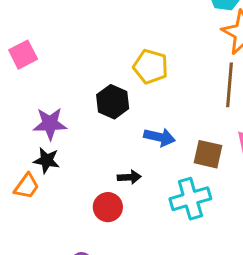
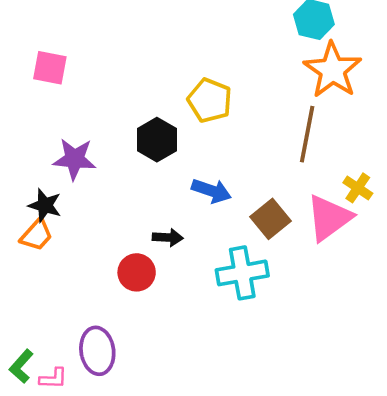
pink square: (23, 55) -> (50, 68), turned 32
brown square: (208, 154) -> (271, 219), turned 32
black star: (47, 160) -> (45, 205), moved

